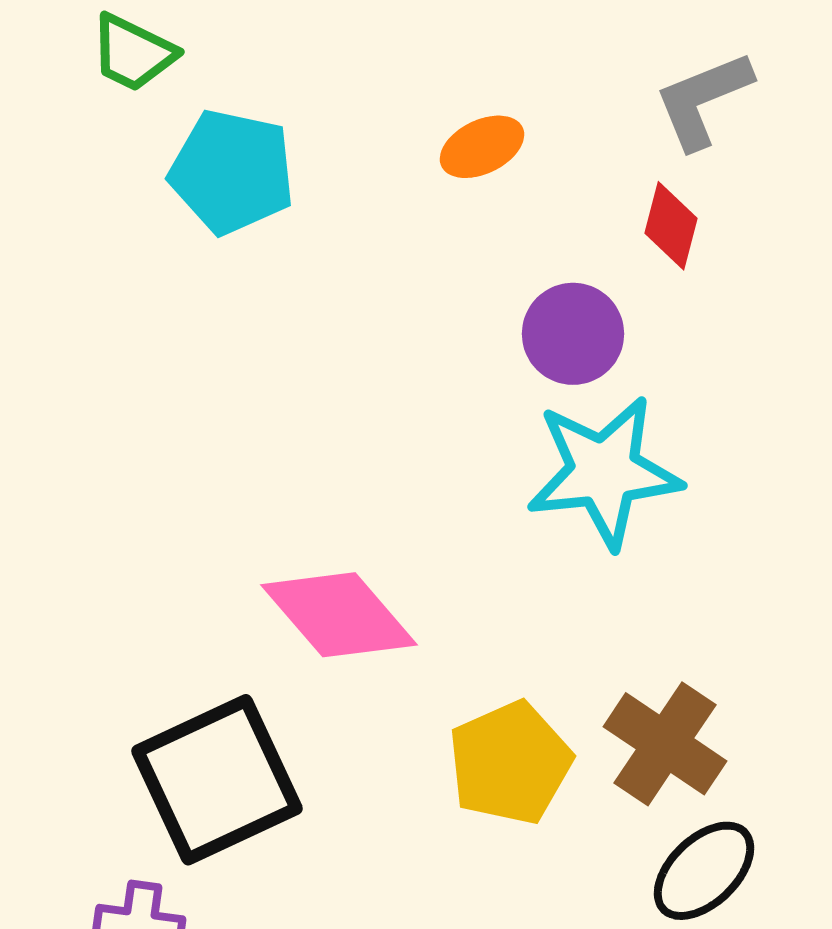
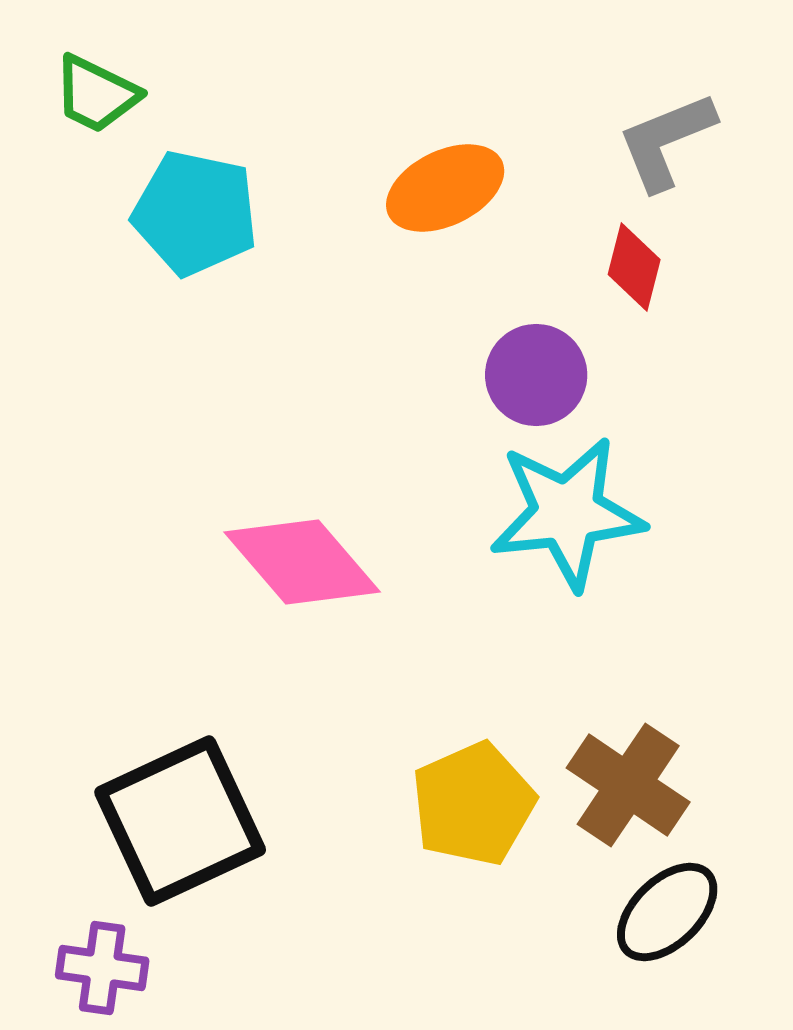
orange ellipse: (482, 147) -> (445, 188), size x1.4
pink diamond: (339, 615) -> (302, 562), moved

